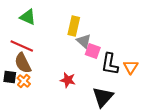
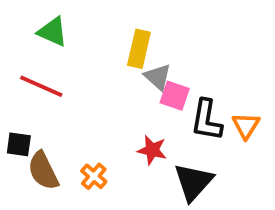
brown semicircle: (23, 63) -> (43, 171), moved
red star: (68, 80) -> (152, 150), moved
orange cross: (24, 81) -> (94, 176), moved

